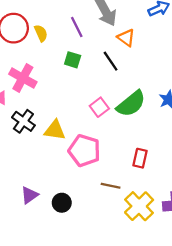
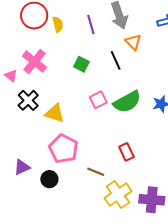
green square: (73, 60) -> (81, 64), moved
pink pentagon: (84, 151) -> (64, 149), moved
red rectangle: (140, 158) -> (126, 152), turned -48

